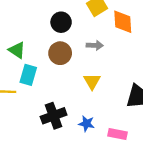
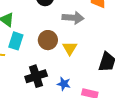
gray arrow: (95, 45) -> (73, 18), size x1.5
brown circle: (60, 53) -> (48, 40), moved

